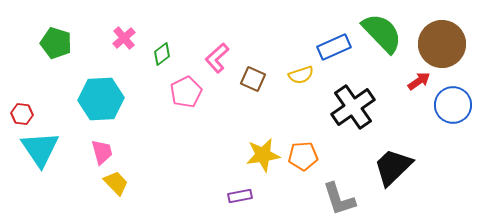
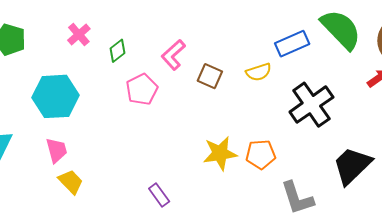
purple rectangle: (240, 196) -> (159, 195), moved, turned 65

